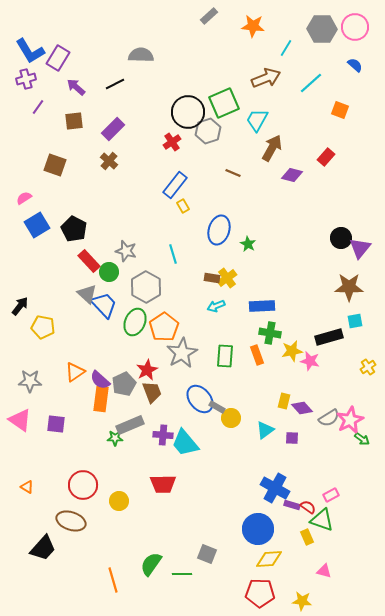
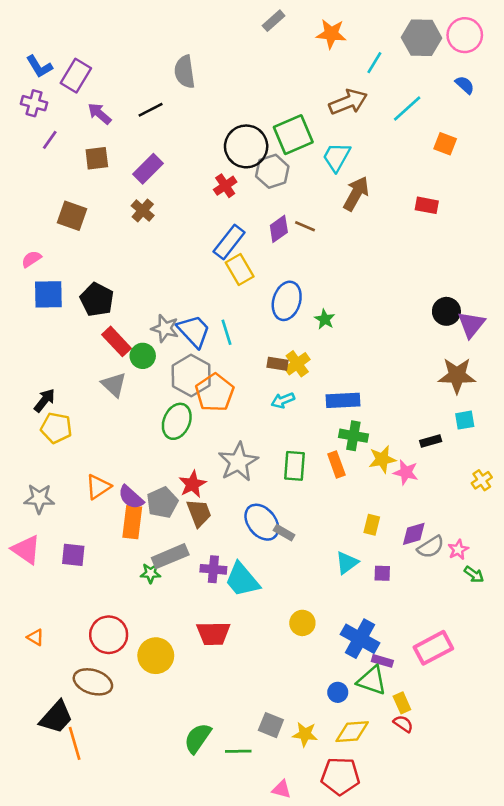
blue L-shape: (30, 51) -> (39, 67), size x0.7
gray semicircle: (141, 55) -> (185, 72), turned -100
purple cross: (26, 79) -> (34, 103), turned 30
red rectangle: (326, 157) -> (427, 205), turned 60
purple diamond: (292, 175) -> (279, 229), moved, turned -50
yellow rectangle: (183, 206) -> (240, 269), size x1.6
blue square: (37, 225) -> (48, 294), turned 30
blue trapezoid: (104, 305) -> (194, 331), moved
black arrow: (20, 306) -> (44, 400), moved
orange pentagon: (164, 327) -> (215, 393), moved
black rectangle: (329, 337) -> (431, 441), size x0.6
purple diamond: (302, 408) -> (414, 534), moved, turned -65
yellow circle: (231, 418) -> (302, 623), moved
pink star: (350, 420) -> (458, 550), size x0.6
pink rectangle: (331, 495) -> (433, 648), size x1.8
yellow circle: (119, 501) -> (156, 656), size x1.4
red semicircle: (308, 507) -> (403, 724), moved
green triangle: (322, 520) -> (372, 681), moved
blue circle: (258, 529) -> (338, 692), size x0.5
pink triangle: (324, 571) -> (281, 789), moved
orange line: (113, 580) -> (75, 743), moved
yellow star: (302, 601) -> (305, 734), moved

